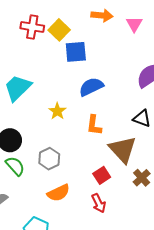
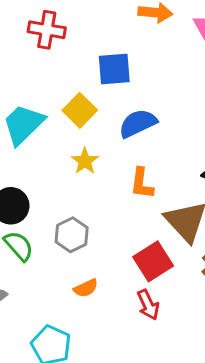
yellow square: (59, 30) -> (80, 110), moved
red square: (102, 175) -> (153, 261), size x1.4
orange semicircle: (59, 193) -> (86, 288), size x0.7

